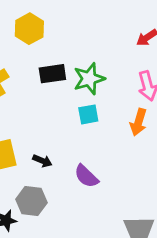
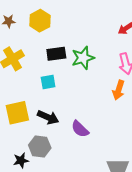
cyan square: (88, 114) -> (48, 82), moved
black arrow: (42, 161) -> (48, 117), size x1.5

